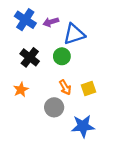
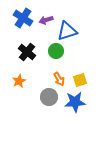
blue star: (83, 126) -> (75, 102), moved

